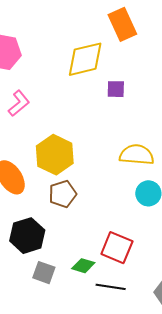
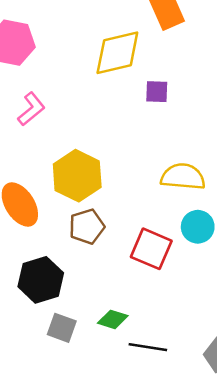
red square: (117, 248) -> (151, 249), moved

